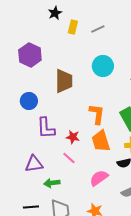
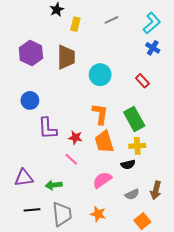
gray line: (98, 29) -> (111, 20), moved
cyan circle: (103, 66) -> (100, 75), moved
brown trapezoid: (64, 81) -> (66, 57), moved
purple triangle: (34, 164) -> (24, 178), moved

